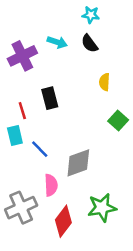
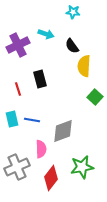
black semicircle: (90, 43) -> (72, 46), moved
yellow semicircle: (104, 82) -> (84, 66), size x1.5
cyan rectangle: (15, 135) -> (12, 119), moved
blue line: (40, 149) -> (32, 120), turned -35

